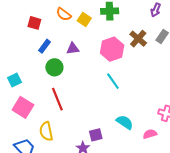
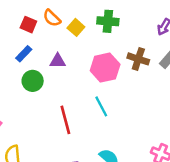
red square: (34, 23) -> (28, 25), moved
brown cross: (138, 39) -> (138, 59), turned -30
red line: (57, 99) -> (65, 120), moved

